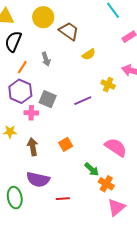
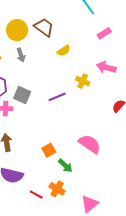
yellow circle: (43, 17) -> (17, 30), moved
orange square: (66, 144) -> (49, 150), moved
orange cross: (106, 184) -> (57, 189), moved
red line: (63, 199) -> (36, 195), turned 32

